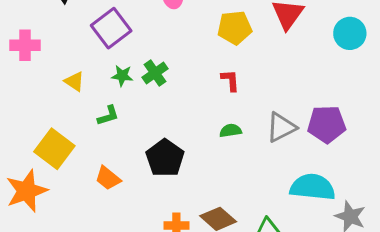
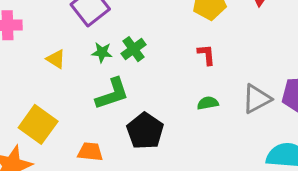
green L-shape: (108, 116) -> (112, 94), moved, size x1.6
orange trapezoid: (108, 178) -> (90, 152), turned 148

